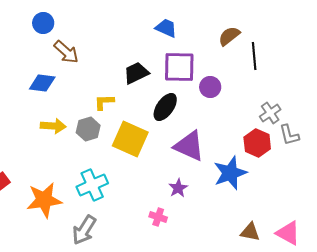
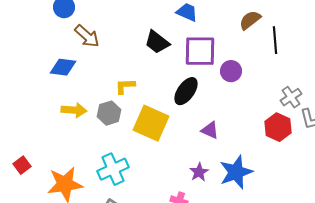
black trapezoid: (136, 73) -> (157, 42), moved, turned -116
purple triangle: (189, 146) -> (210, 130), size x0.6
blue star: (230, 173) -> (236, 172), moved

